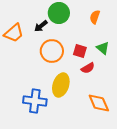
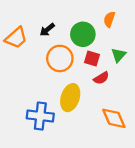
green circle: (59, 13) -> (83, 34), moved
green triangle: (103, 48) -> (119, 55), turned 32

